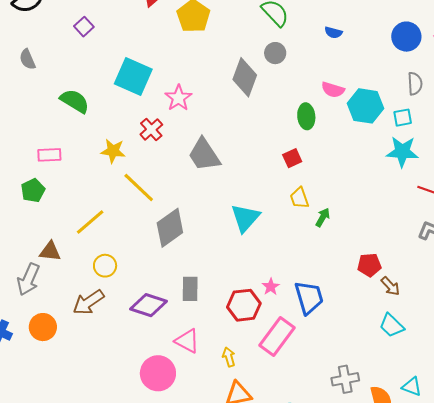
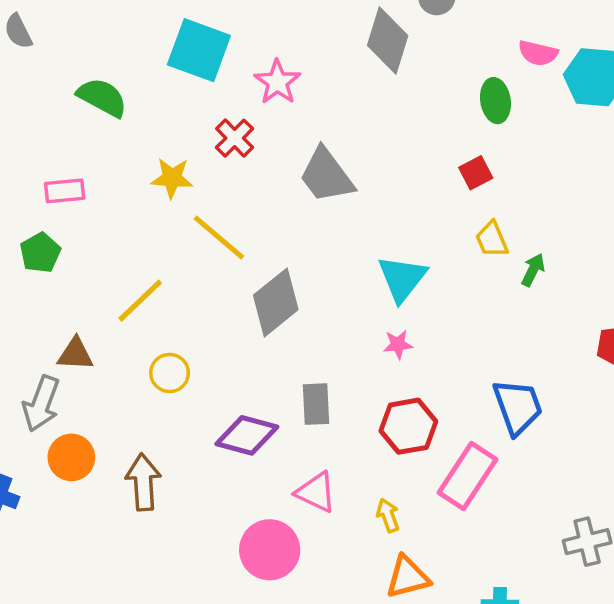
pink star: (271, 287) -> (398, 344), moved, turned 30
brown arrow: (88, 302) -> (143, 482), moved, turned 124
orange circle: (43, 327) -> (71, 457), moved

